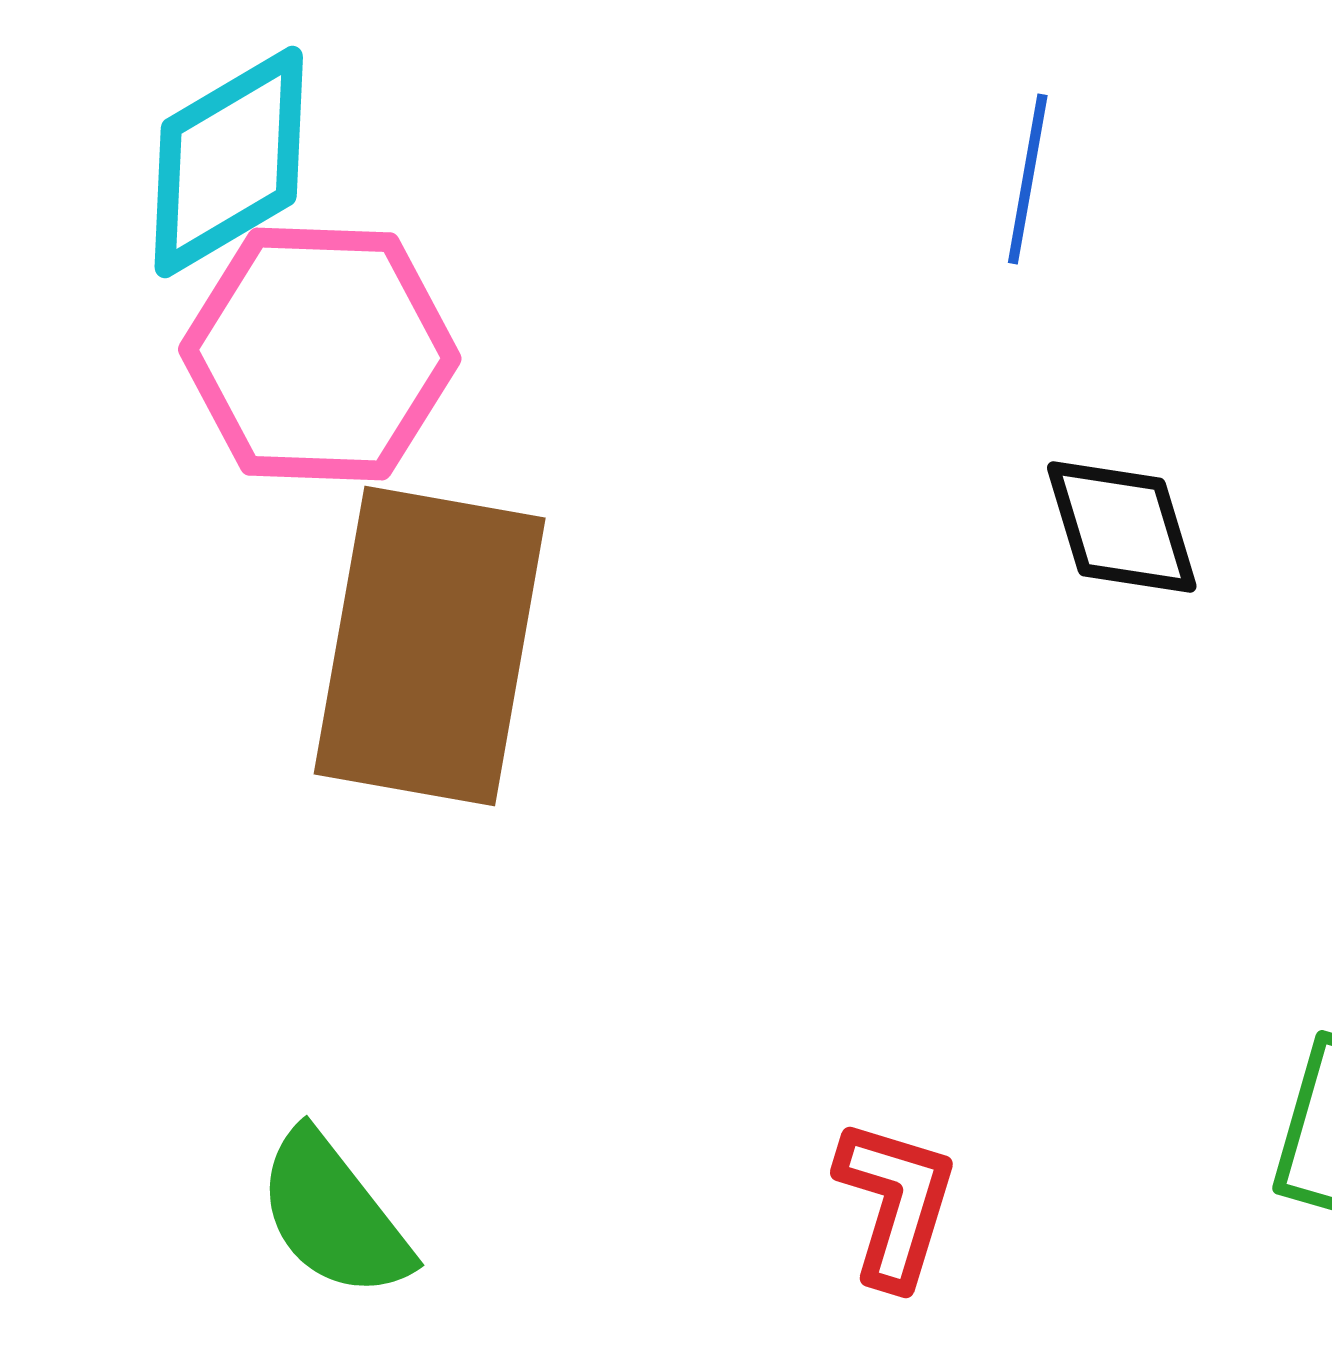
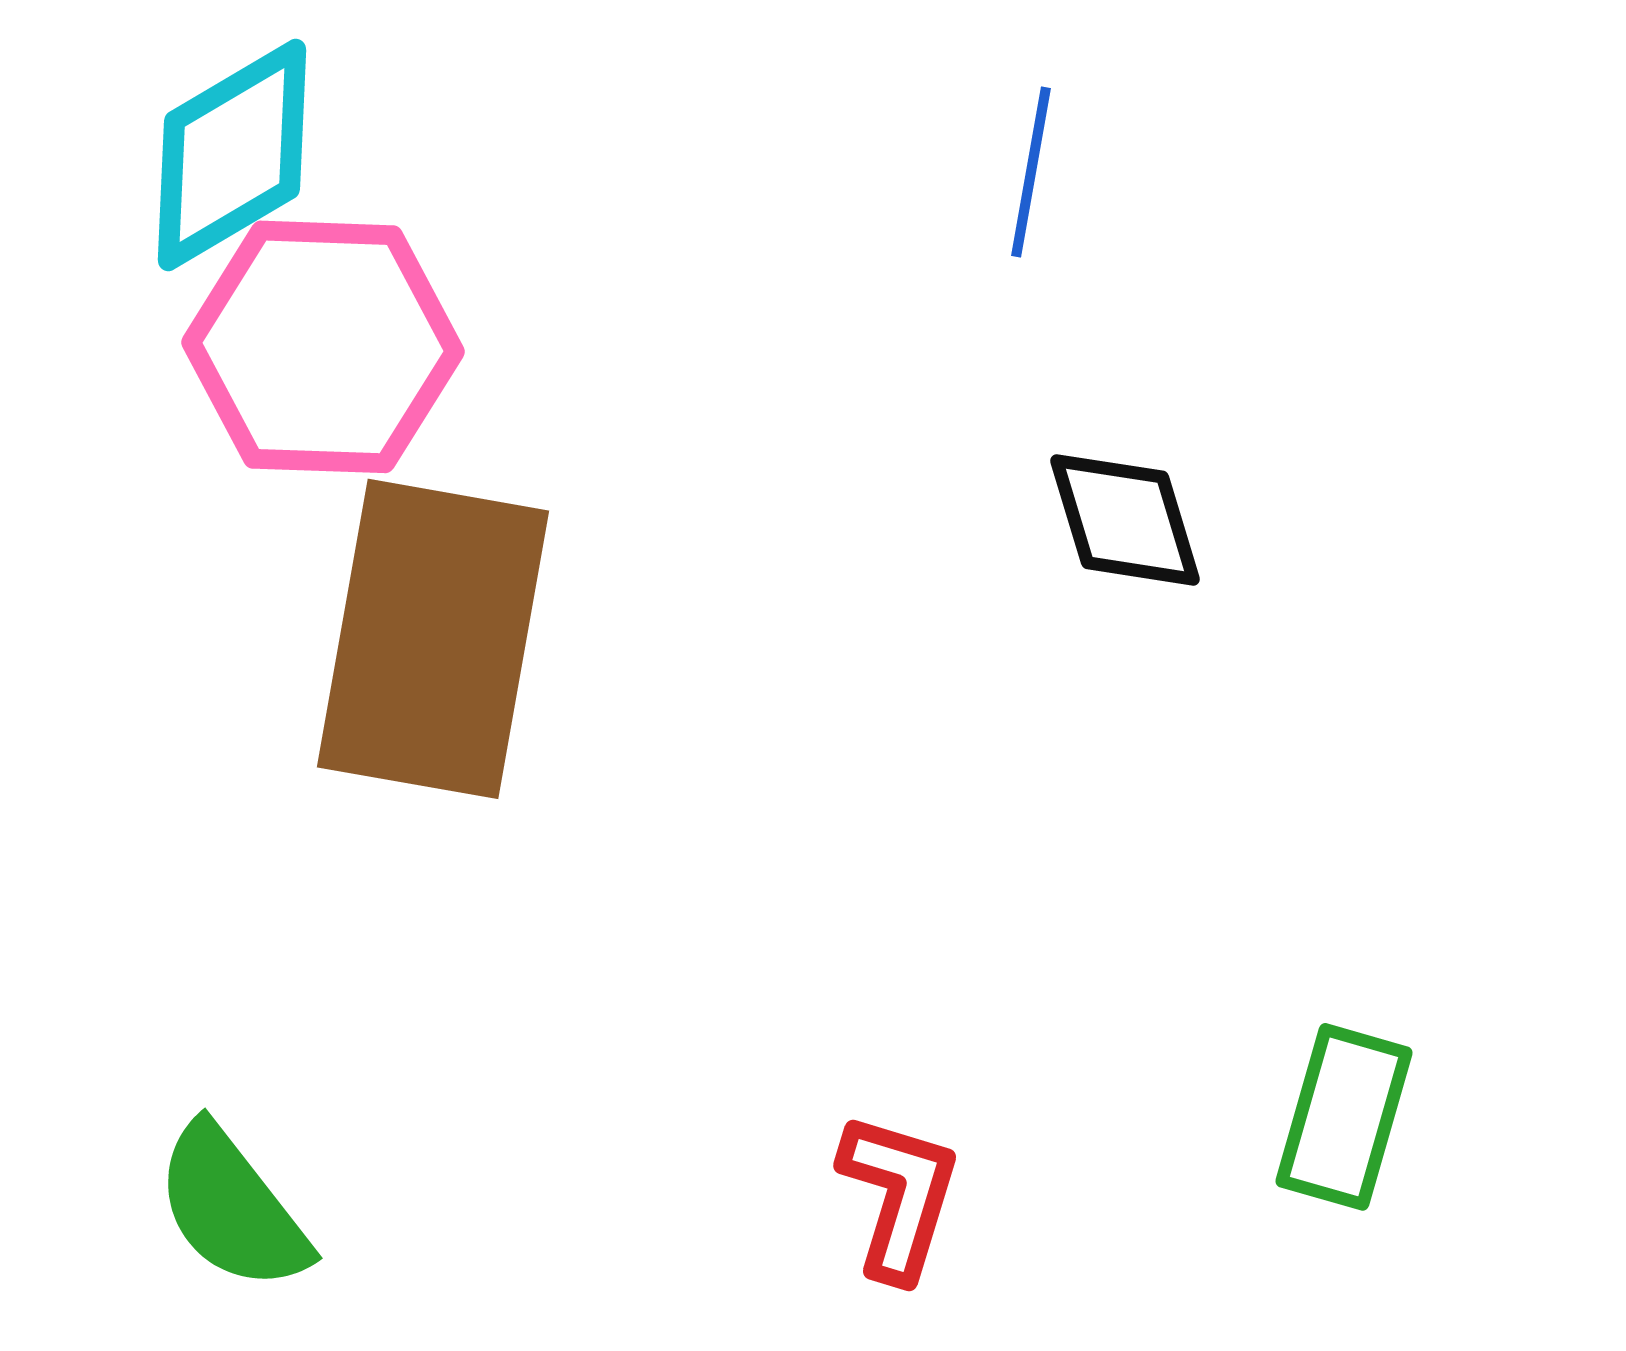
green semicircle: (334, 1215) -> (232, 1208), moved

